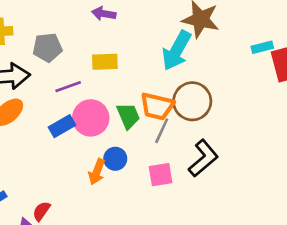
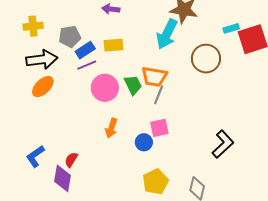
brown circle: (192, 101) -> (206, 59), moved
blue rectangle: (62, 126) -> (85, 50), moved
black L-shape: (203, 158) -> (223, 144), moved
blue circle: (115, 159) -> (144, 142), moved

